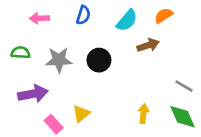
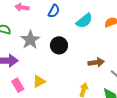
brown arrow: (148, 45) -> (96, 62), moved
gray star: (59, 60) -> (30, 40), turned 30

